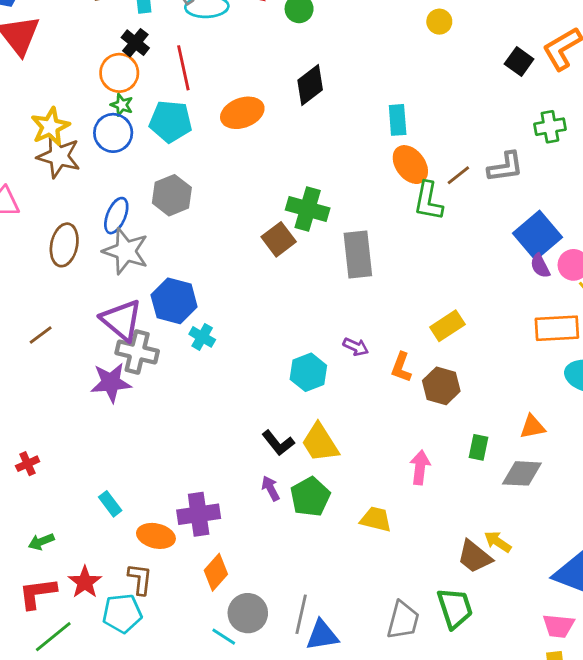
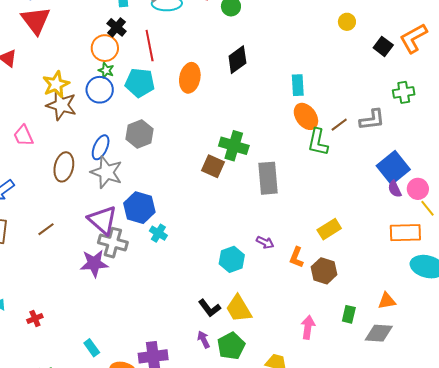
yellow circle: (439, 22) -> (347, 22), moved
orange ellipse: (242, 113) -> (190, 78), turned -60
brown square: (279, 239) -> (213, 166), turned -30

